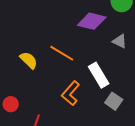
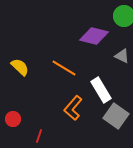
yellow semicircle: (29, 60) -> (20, 67), moved
gray square: (114, 101) -> (116, 116), size x1.4

